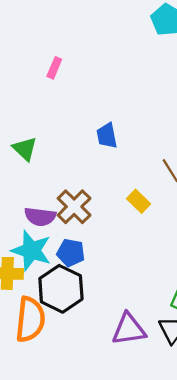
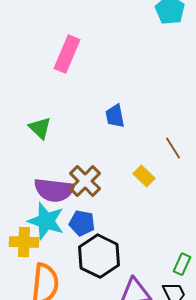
pink rectangle: (54, 68) -> (67, 54), size x1.8
purple semicircle: (40, 217) -> (54, 190), size x1.4
black hexagon: (61, 289) -> (99, 256), moved

